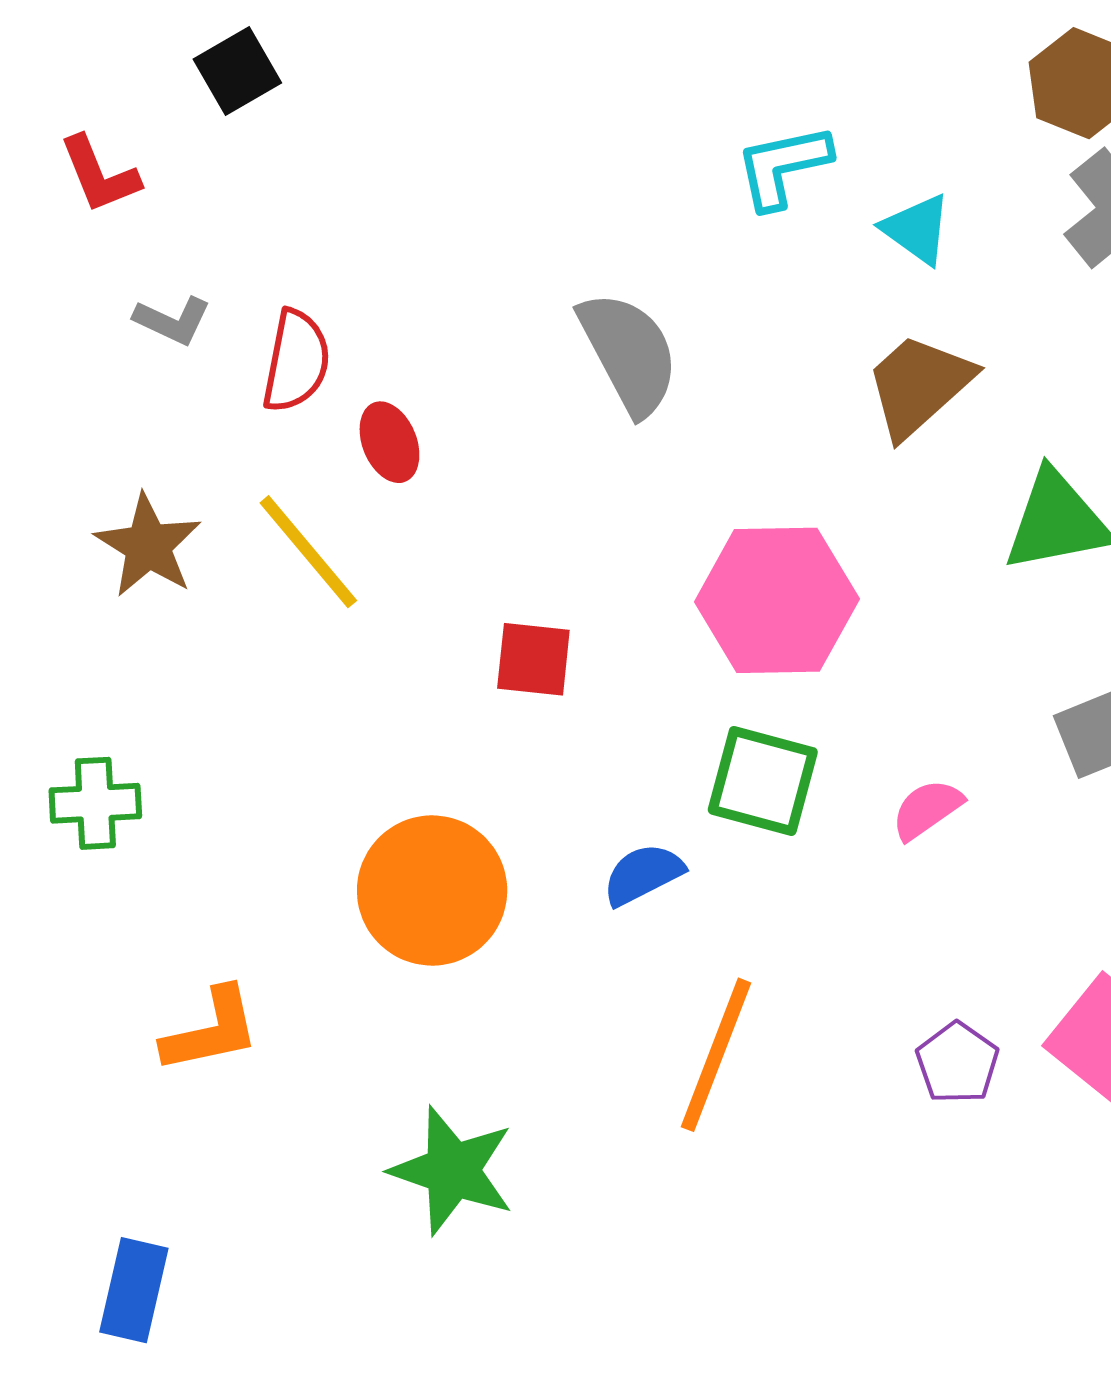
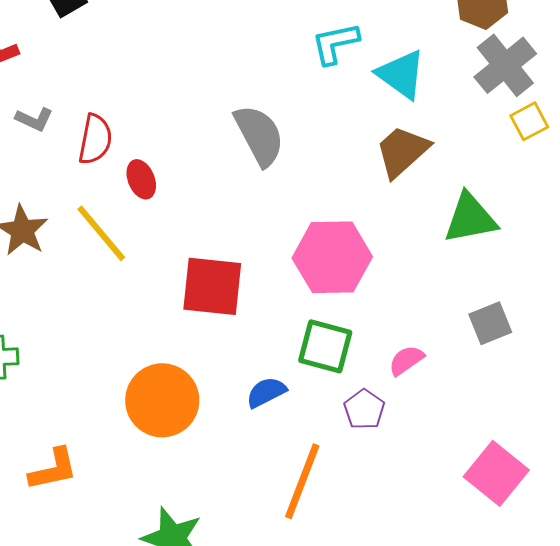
cyan triangle: (917, 229) -> (401, 74), size x1.4
red square: (533, 659) -> (212, 286), size x1.6
purple pentagon: (957, 1063) -> (364, 409), moved

